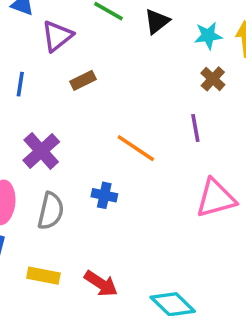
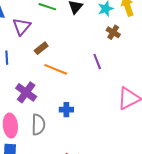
purple line: (195, 128) -> (97, 61), moved
orange line: (136, 148) -> (56, 69), moved

